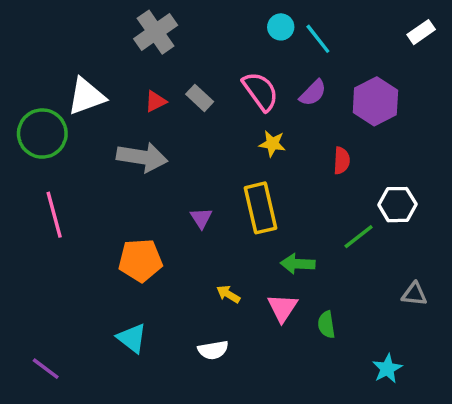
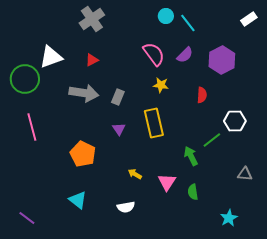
gray rectangle: (200, 98) -> (118, 97), moved, turned 70
orange pentagon: (140, 260) -> (83, 154), turned 30
green arrow: (298, 264) -> (191, 156), moved, turned 60

